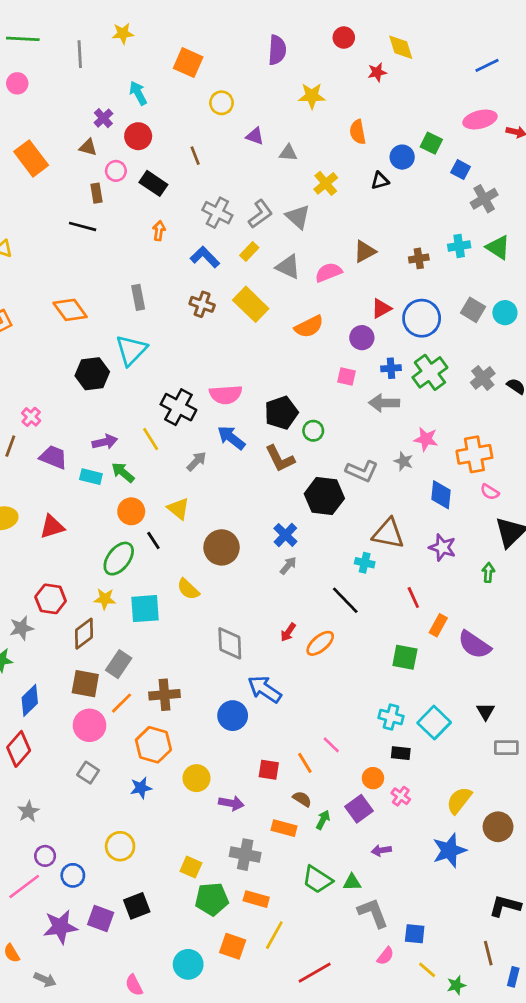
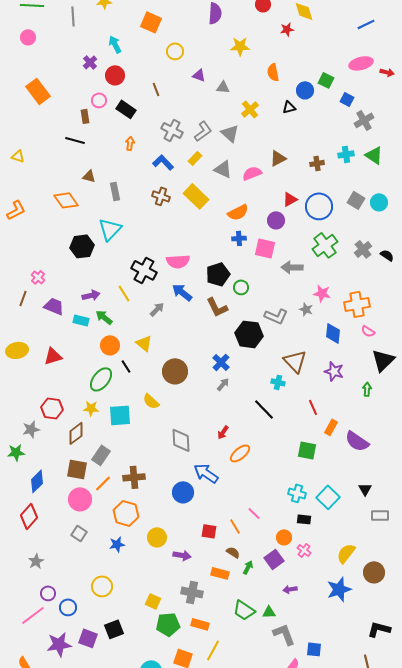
brown triangle: (88, 147) -> (89, 176), moved
blue cross: (391, 368) -> (239, 238), moved
pink square: (347, 377) -> (265, 248), size x1.5
brown triangle: (388, 534) -> (295, 361), turned 35
orange ellipse: (320, 643) -> (240, 453), moved

